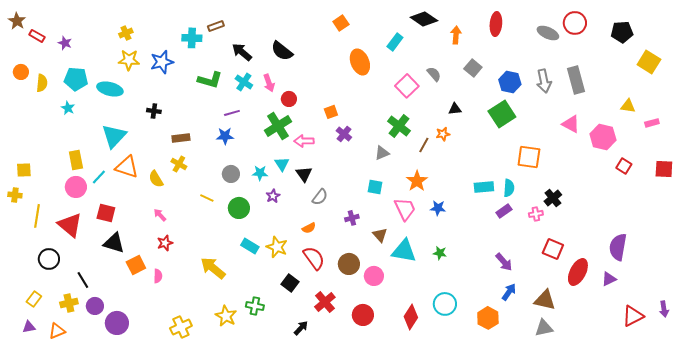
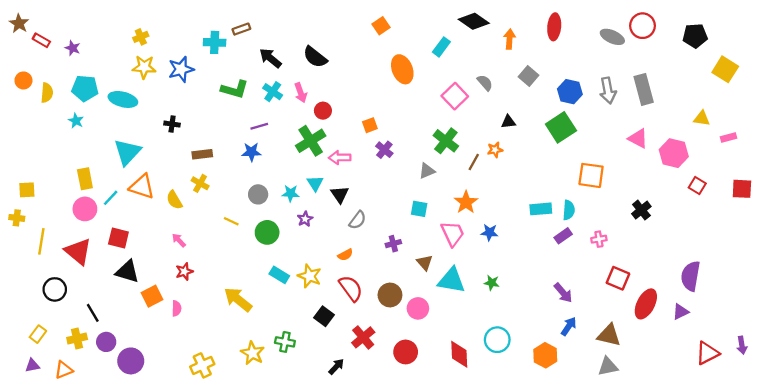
black cross: (553, 198) -> (641, 210), moved
red diamond: (411, 317) -> (459, 354), turned -35

